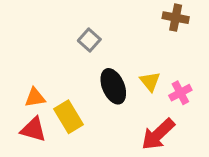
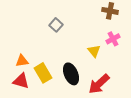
black ellipse: (113, 86) -> (71, 74), moved
pink cross: (180, 93) -> (113, 39), moved

